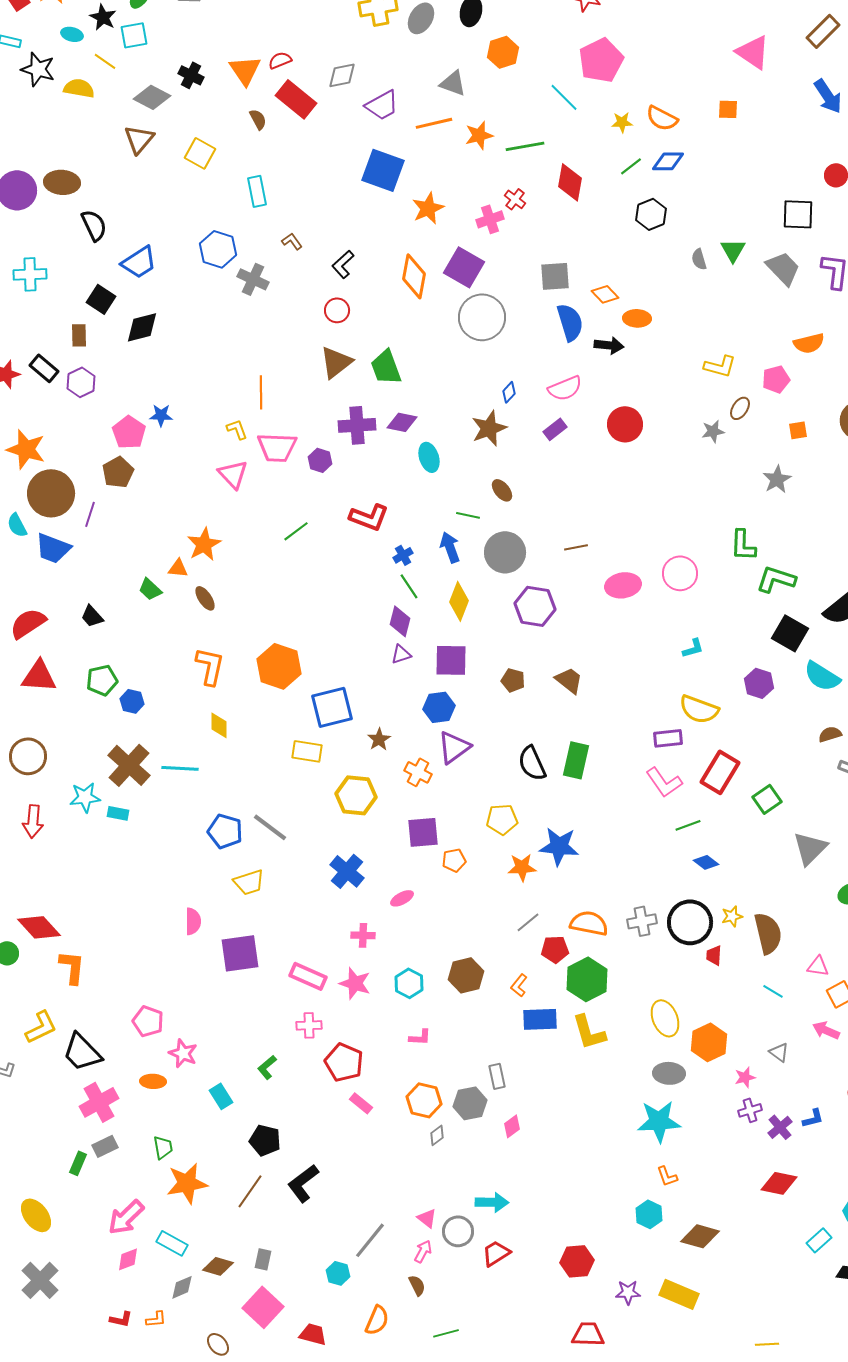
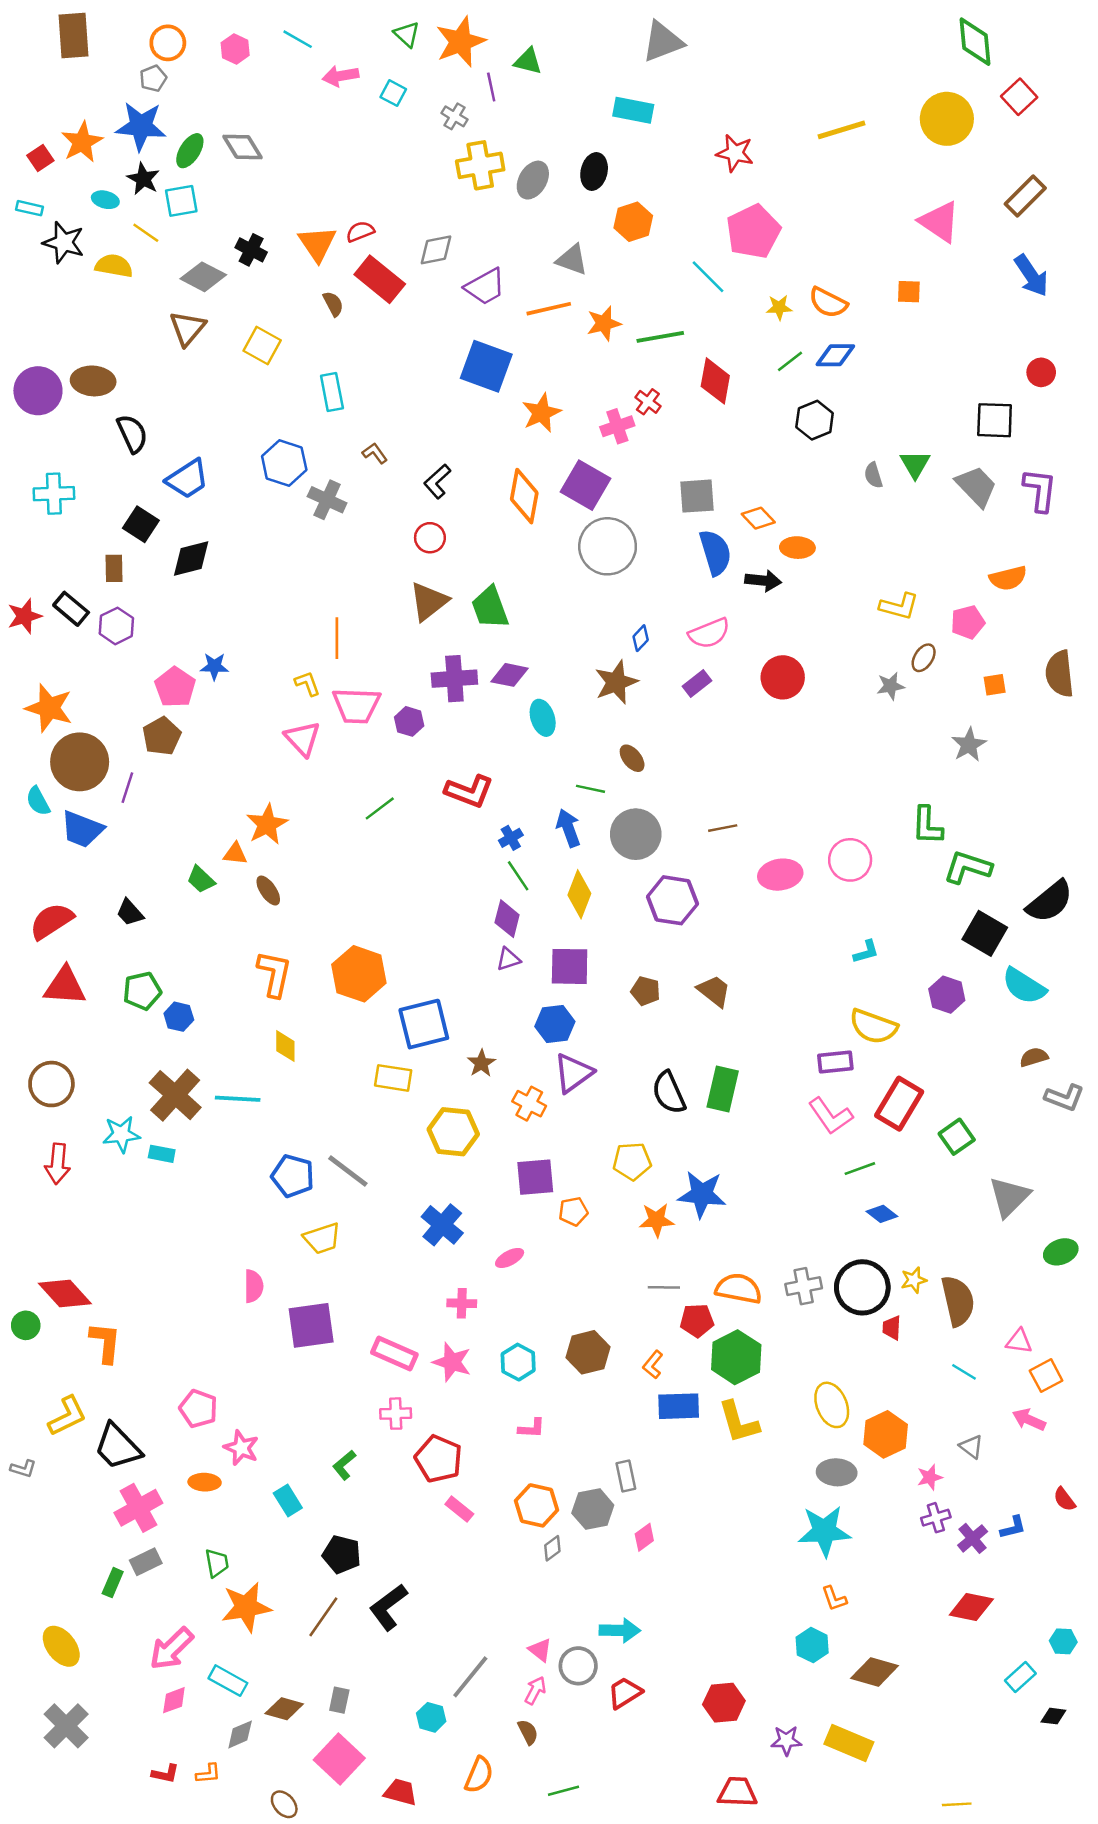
gray line: (528, 922) -> (664, 1287), turned 40

